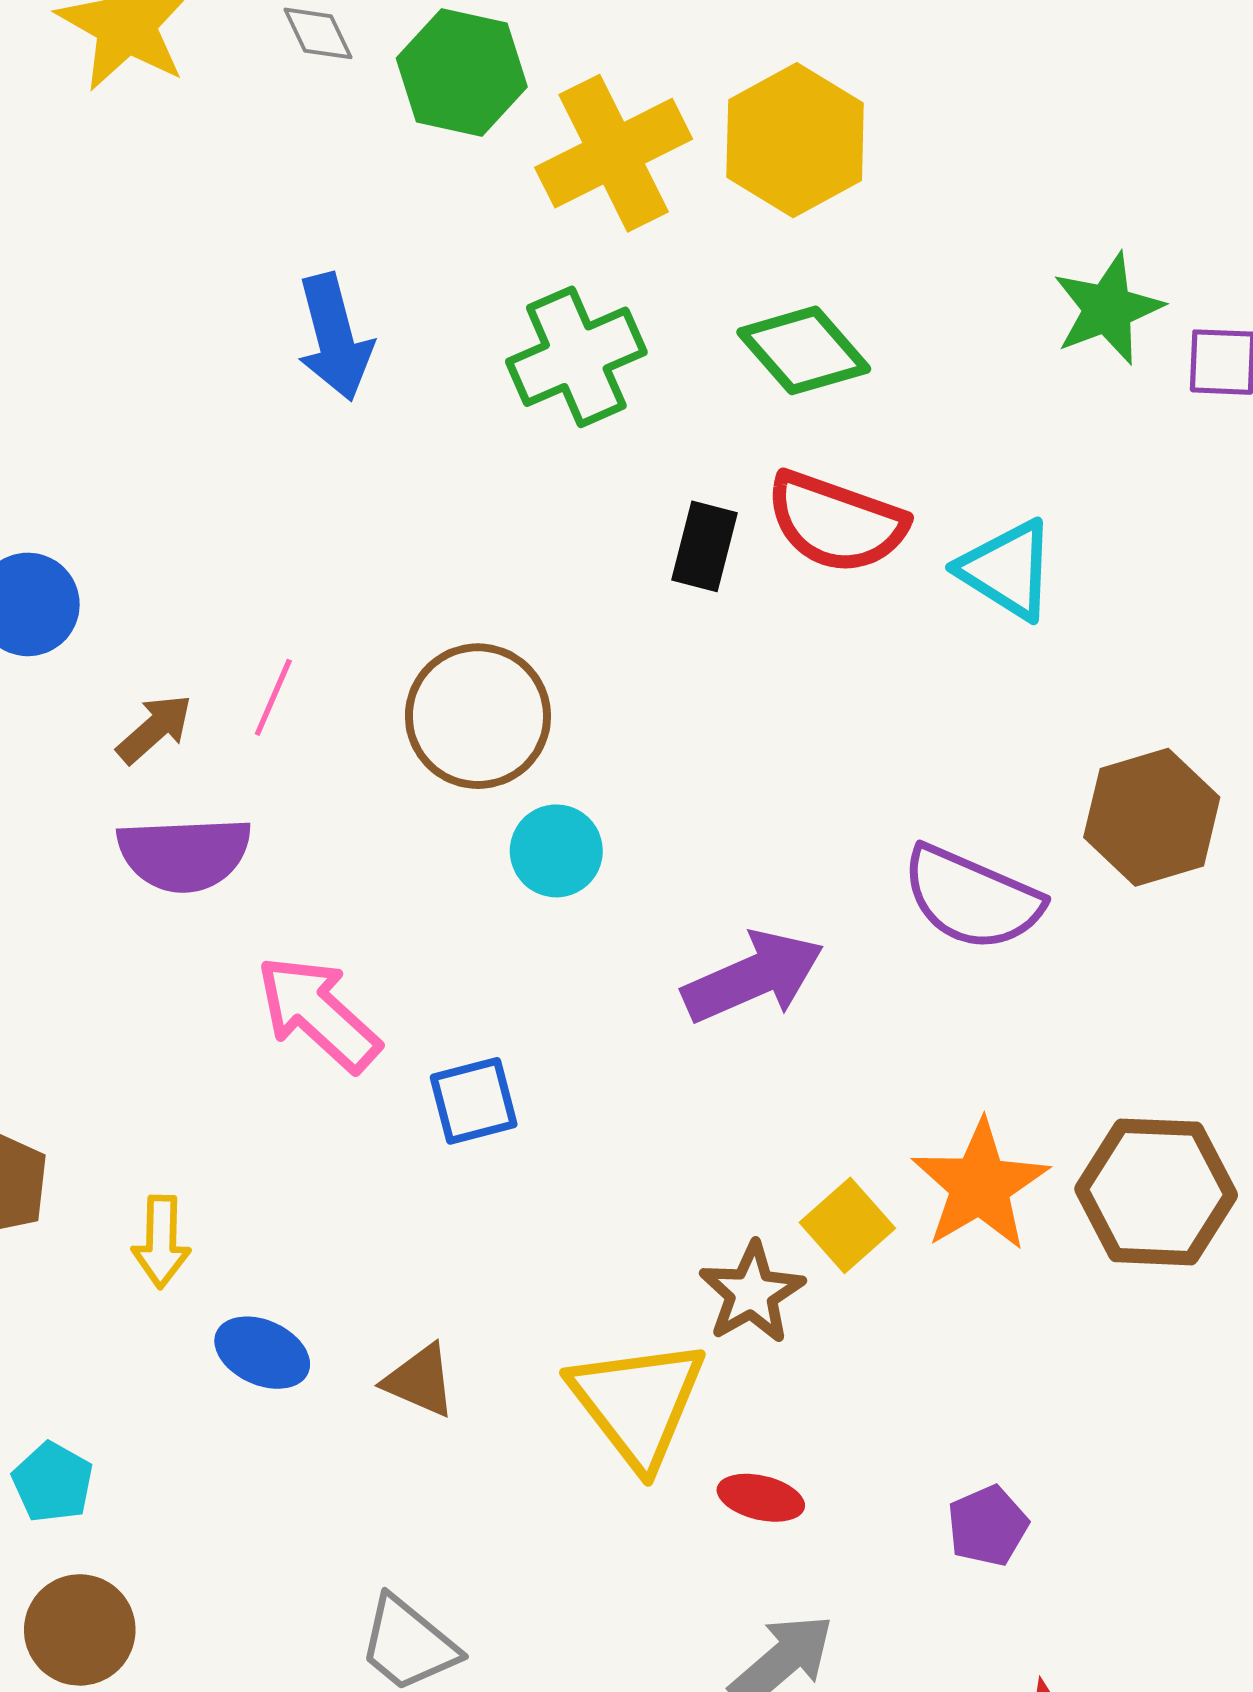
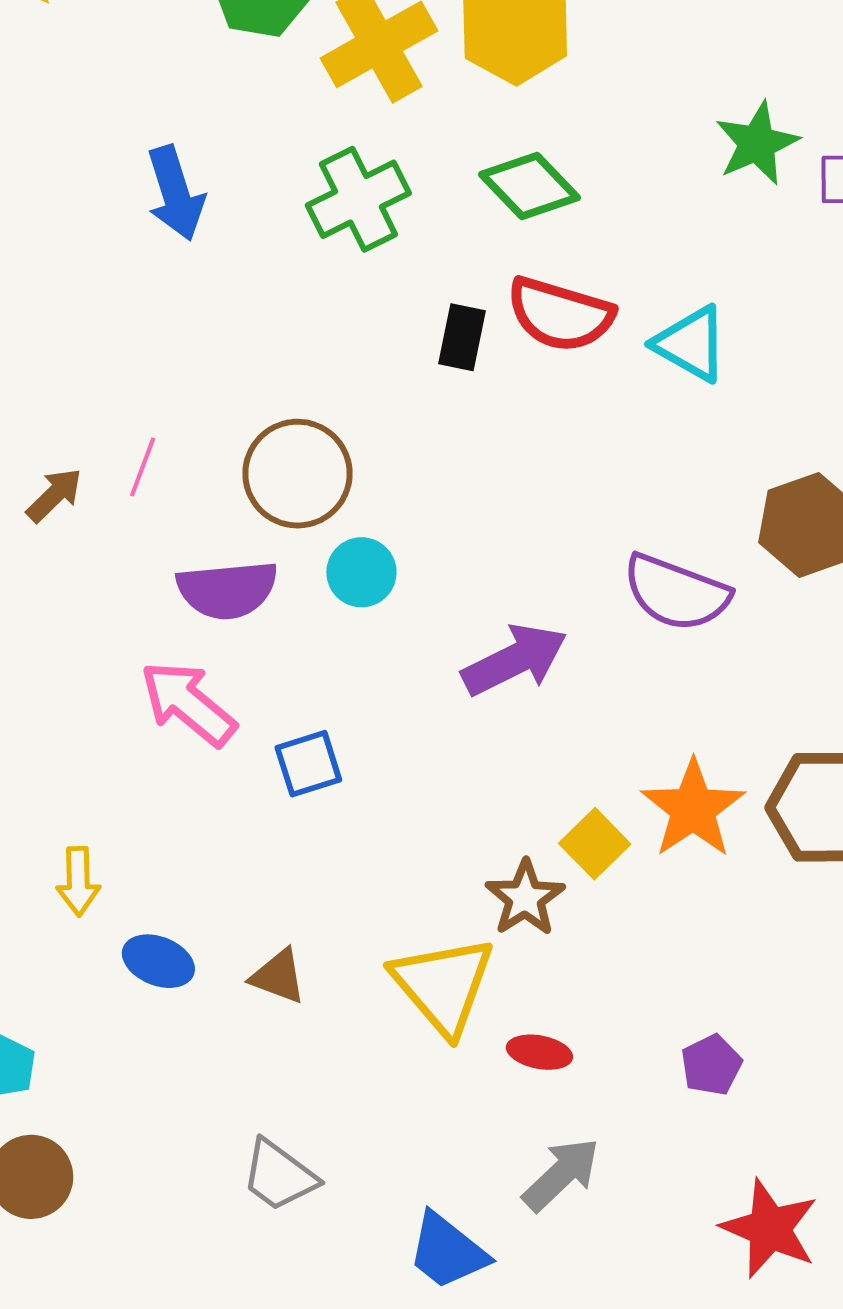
purple semicircle: (184, 854) -> (227, 590), moved

